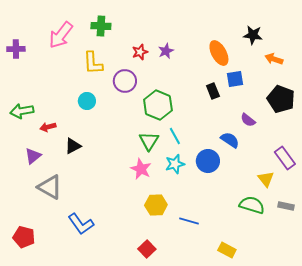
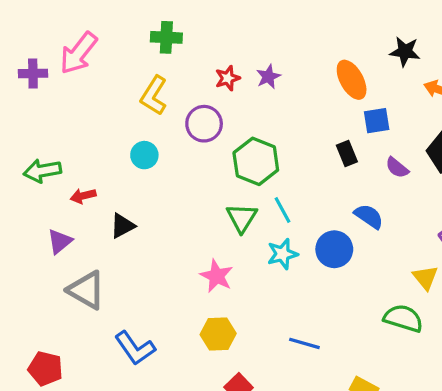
pink arrow: (61, 35) -> (78, 53), moved
yellow L-shape: (93, 63) -> (154, 95), turned 35
black rectangle: (213, 91) -> (347, 154), moved
purple semicircle: (248, 120) -> (397, 168), moved
pink star: (141, 169) -> (217, 276), moved
yellow hexagon: (156, 205) -> (218, 334), moved

